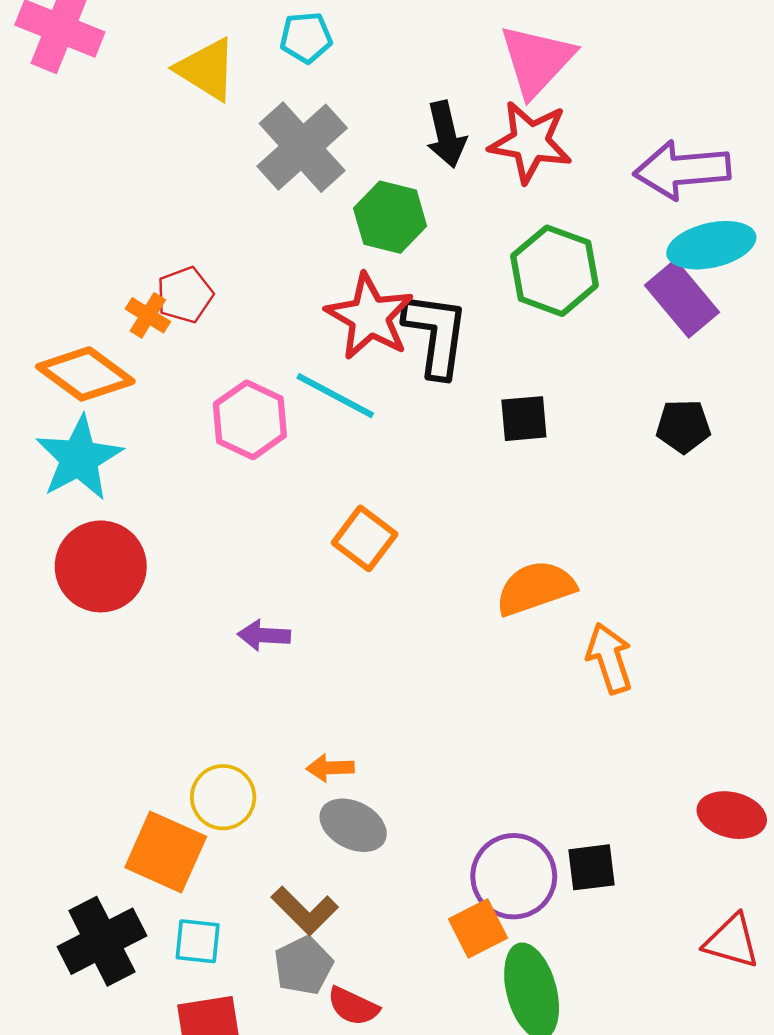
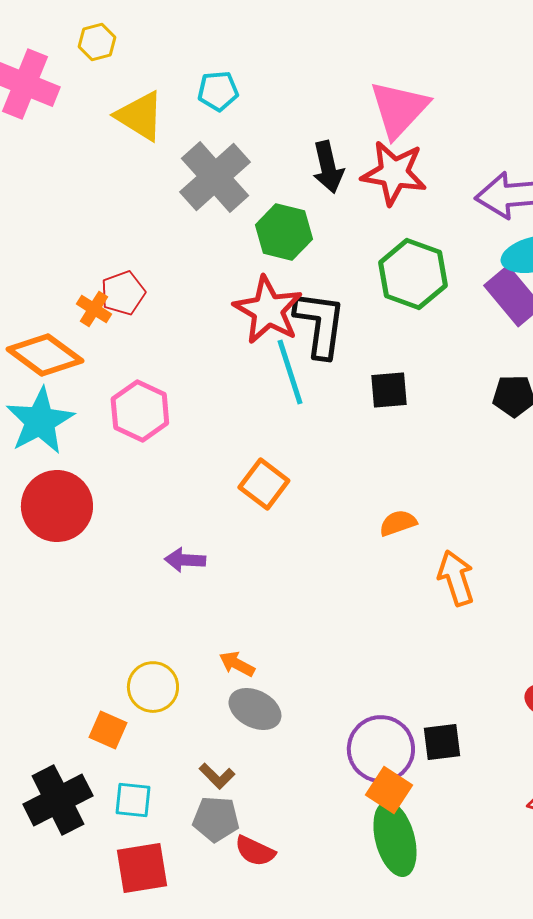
cyan line: (335, 396) -> (290, 372), moved, turned 44
pink hexagon: (250, 420) -> (140, 411), moved
orange semicircle: (535, 588) -> (398, 523), size x0.6
orange arrow: (330, 768) -> (237, 664), turned 30
orange square: (166, 852) -> (108, 730), size x0.6
brown L-shape: (305, 911) -> (217, 776), size x0.7
orange square: (478, 928) -> (389, 790), moved, turned -30
gray pentagon: (303, 965) -> (216, 819), turned 30

